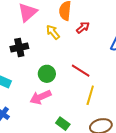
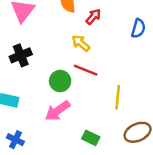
yellow arrow: (53, 32) -> (81, 43), moved
red line: (81, 71) -> (86, 70), moved

